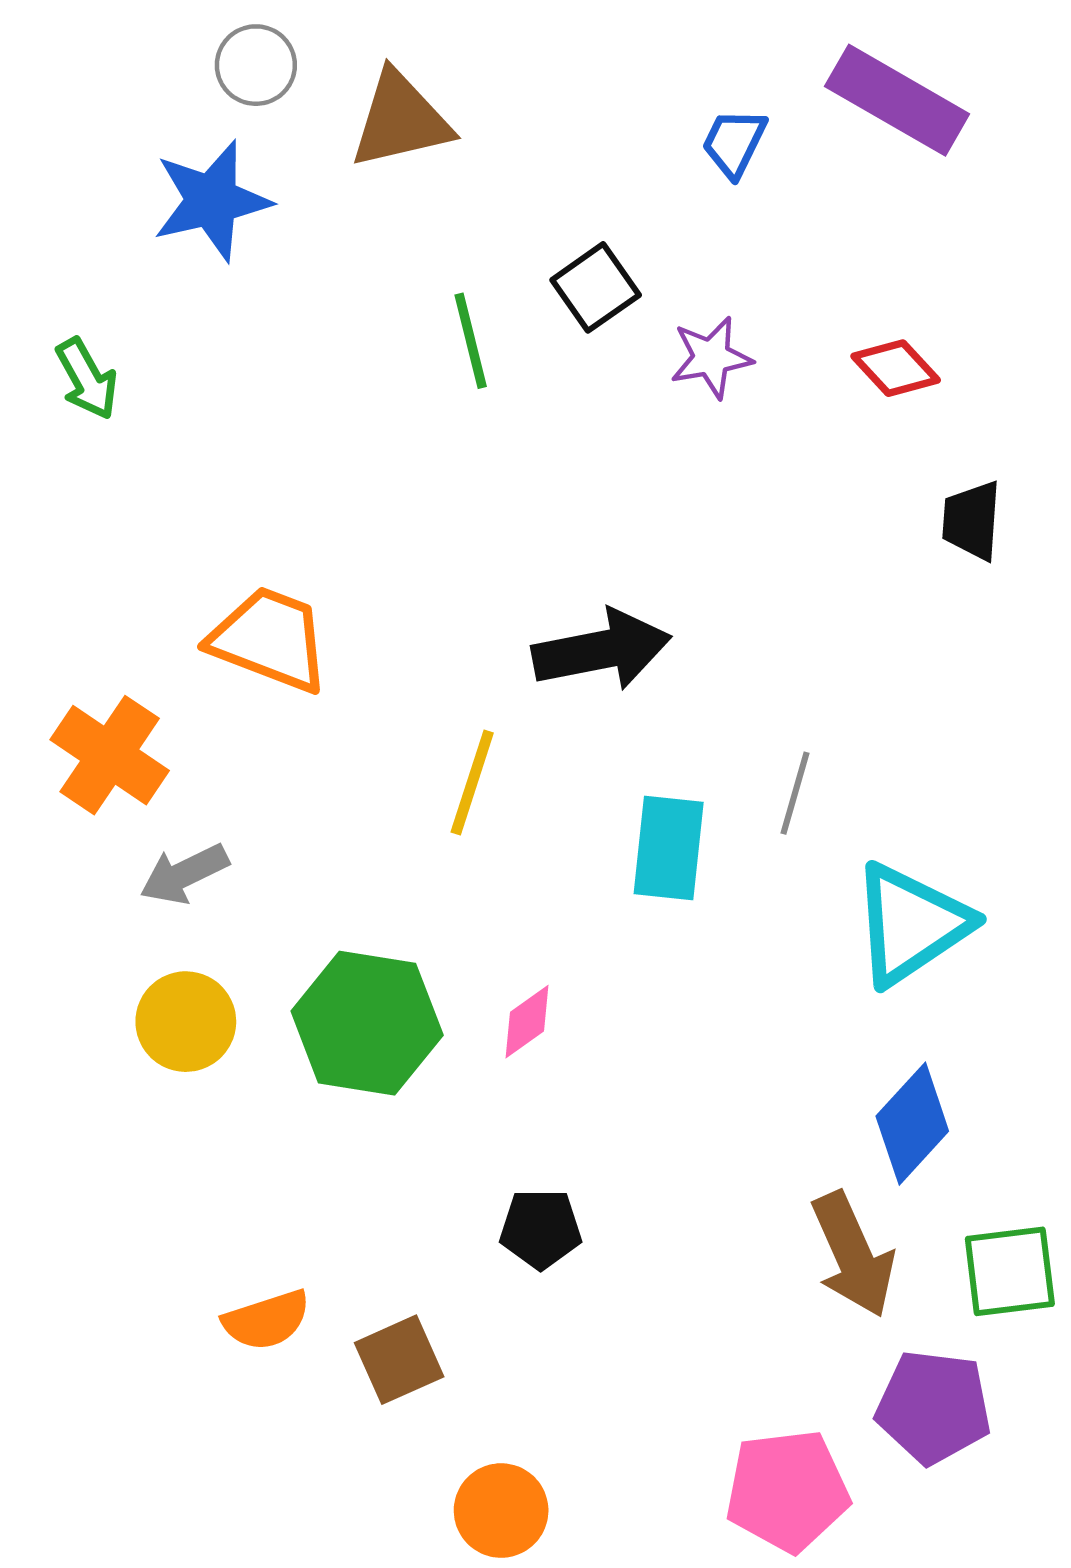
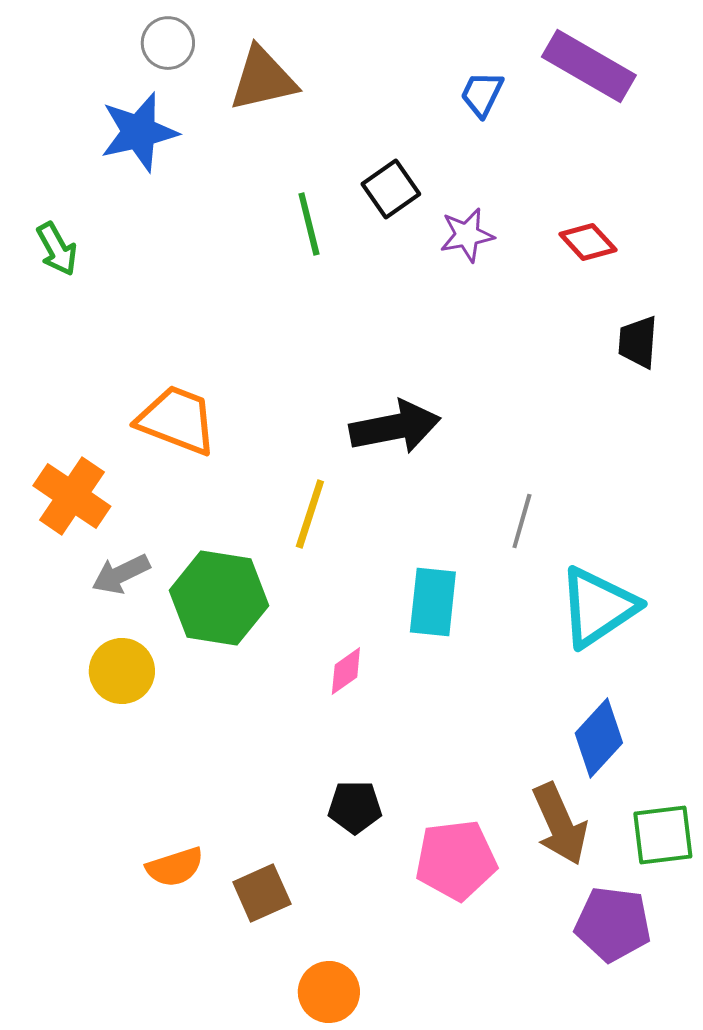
cyan rectangle: (669, 848) -> (433, 602), moved
green hexagon: (367, 1023) -> (219, 598), moved
pink pentagon: (787, 1491) -> (456, 860), moved

